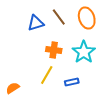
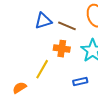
brown line: (59, 17) -> (67, 26), moved, turned -30
yellow line: (47, 75) -> (42, 69), moved

